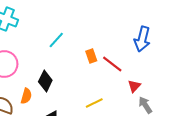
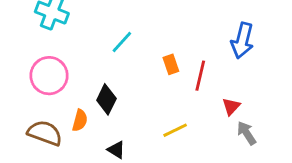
red line: (112, 64) -> (200, 76), turned 65

